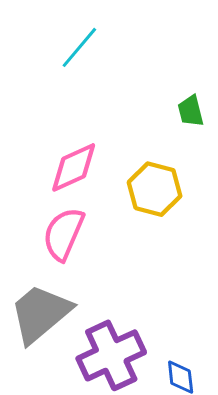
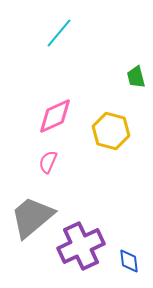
pink semicircle: (63, 234) -> (48, 162), size x0.6

